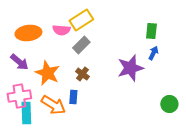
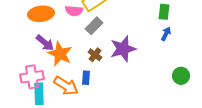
purple arrow: (19, 62) -> (45, 43), moved
purple star: (130, 68) -> (123, 49), moved
green circle: (169, 104) -> (181, 76), moved

